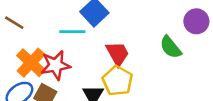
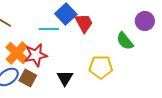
red trapezoid: (118, 54) -> (84, 23), moved
yellow pentagon: (118, 81) -> (101, 67), moved, turned -30

